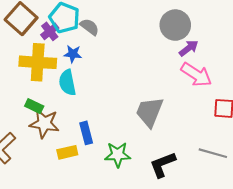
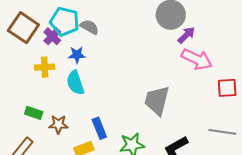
yellow cross: (38, 62) -> (45, 67), size x0.6
green rectangle: (34, 106) -> (34, 113), moved
brown star: (44, 123) -> (58, 124), size x0.7

